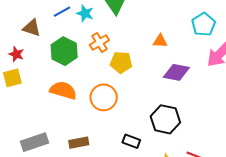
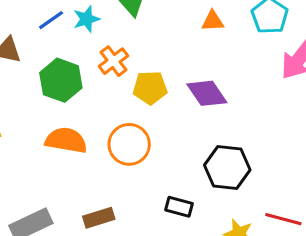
cyan star: (85, 13) -> (86, 19), turned -30
orange triangle: (160, 41) -> (213, 21), moved
purple diamond: (176, 72) -> (207, 93), moved, turned 52

